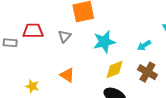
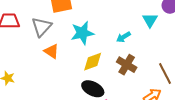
gray triangle: (65, 36) -> (42, 27), size x1.5
orange triangle: (67, 75) -> (51, 51), moved

